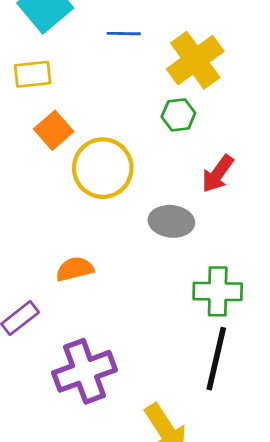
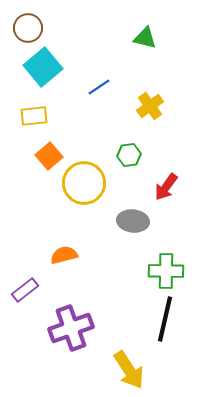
blue line: (124, 34) -> (99, 87), turned -35
yellow cross: (195, 60) -> (150, 106), size x0.7
green hexagon: (178, 115) -> (129, 155), moved

